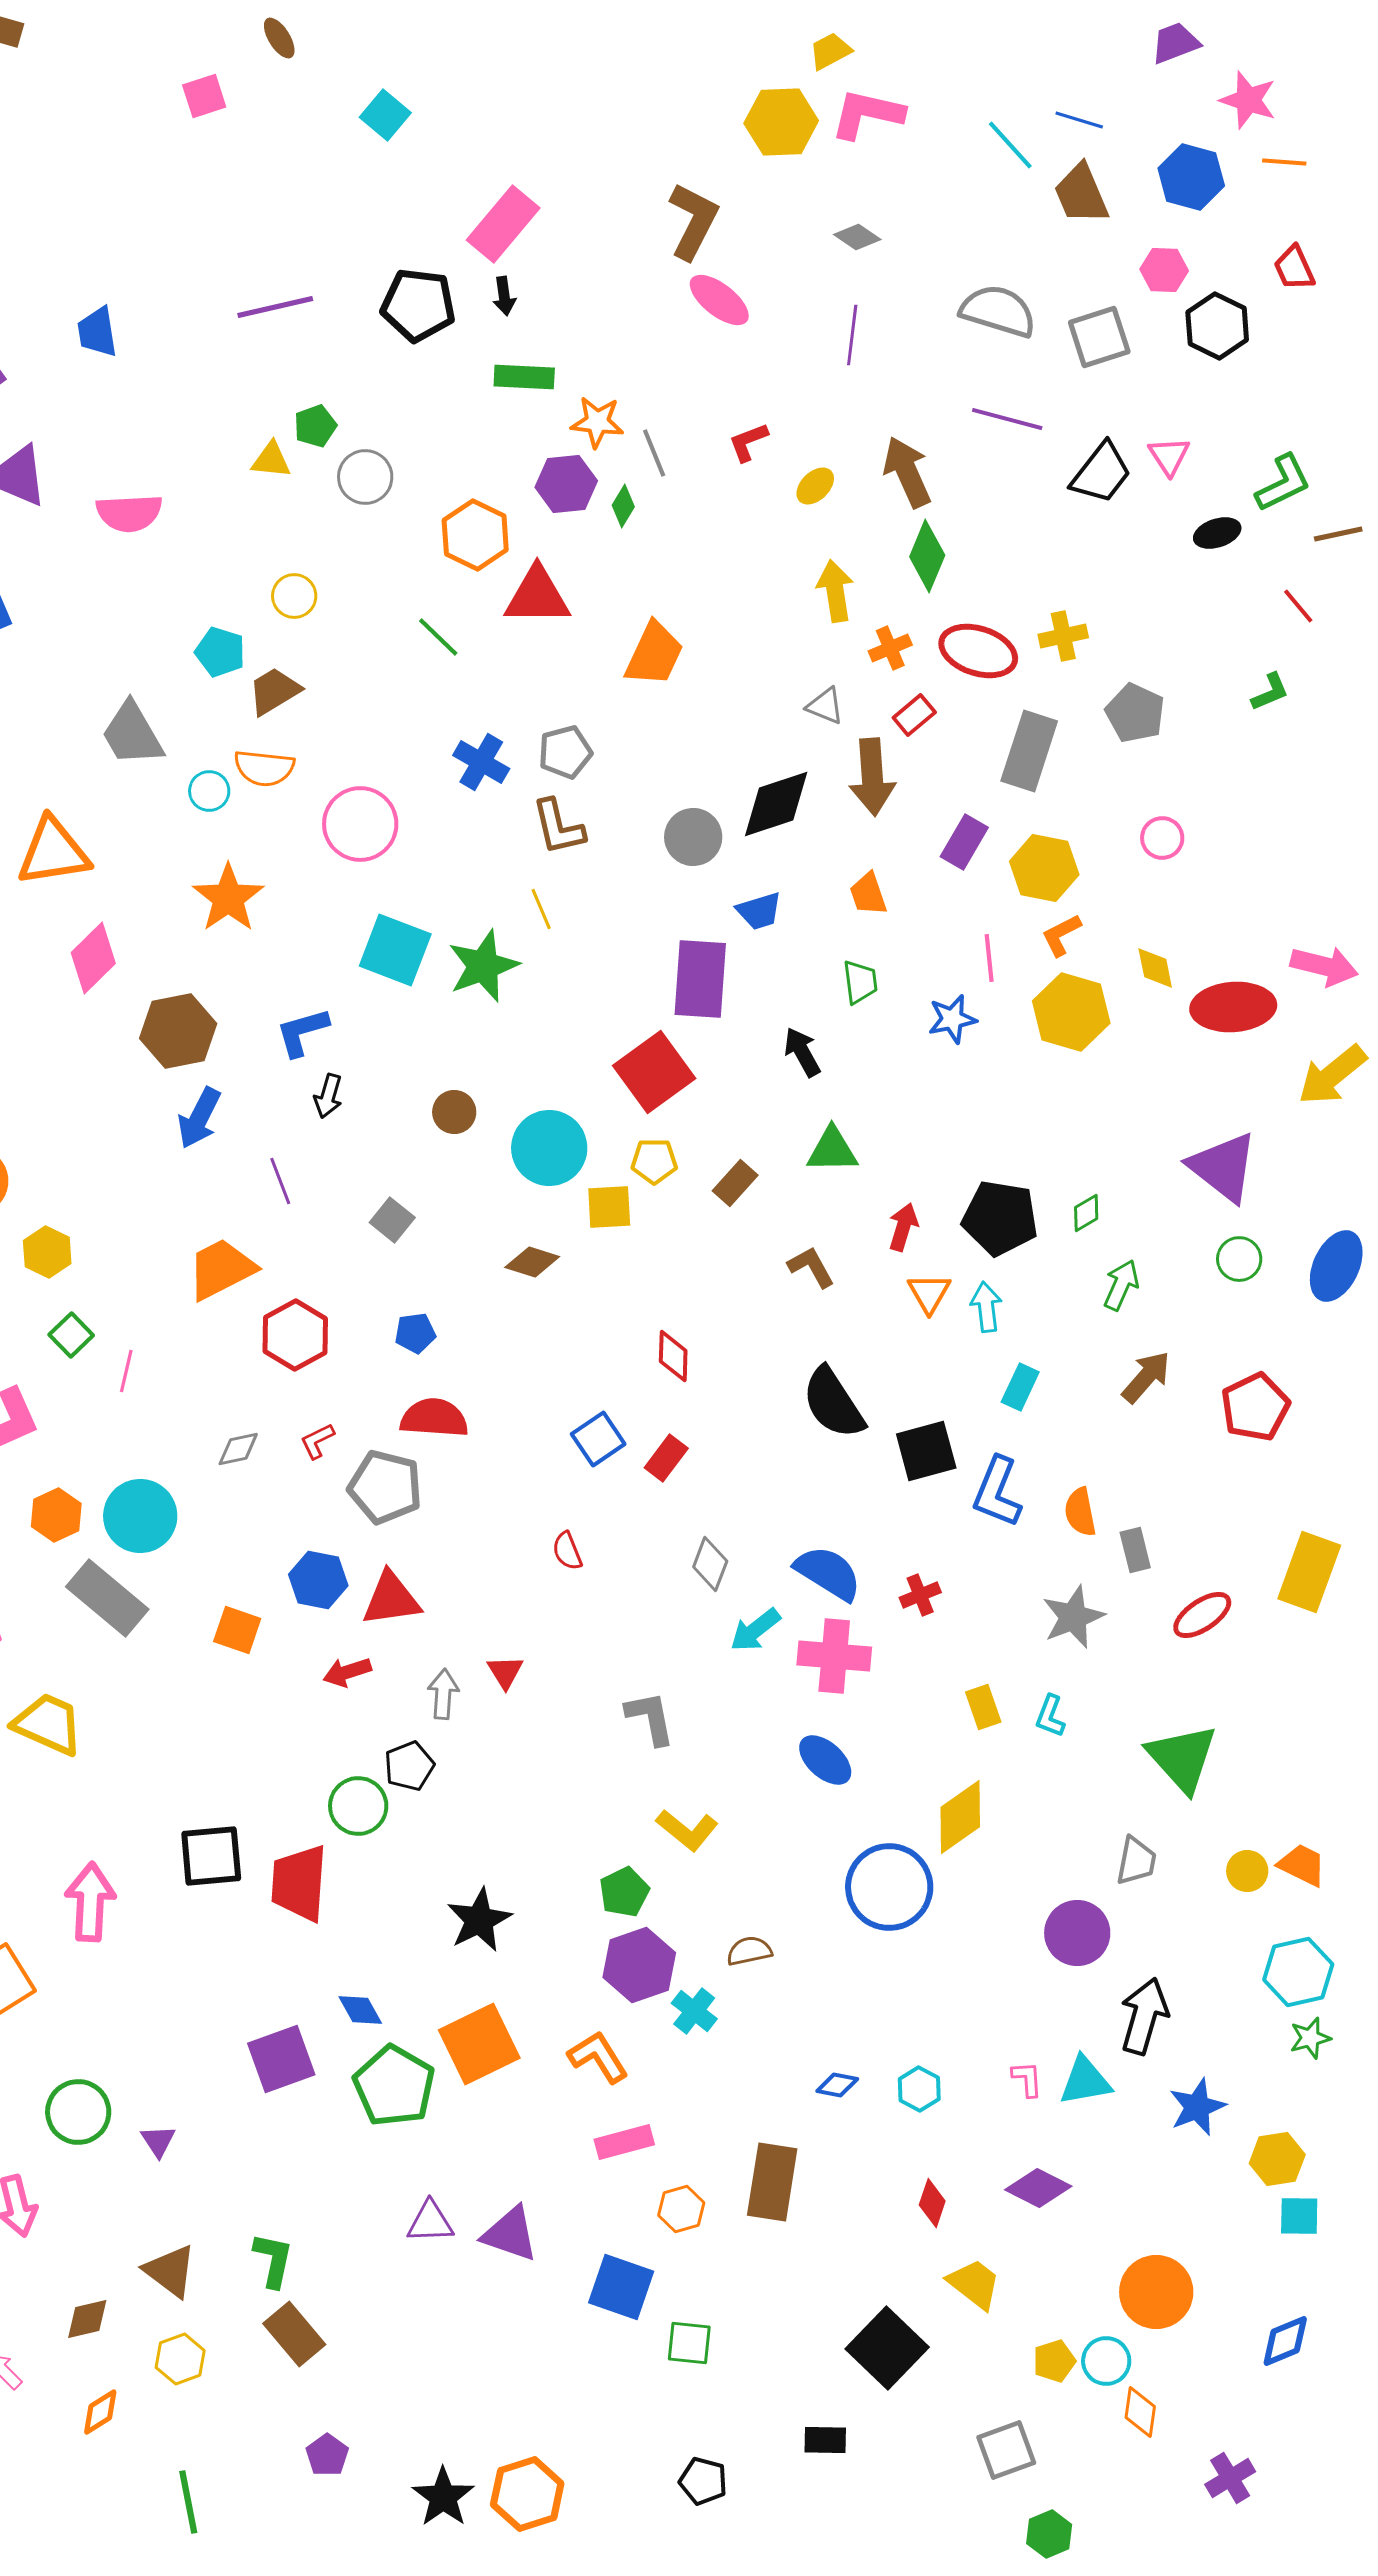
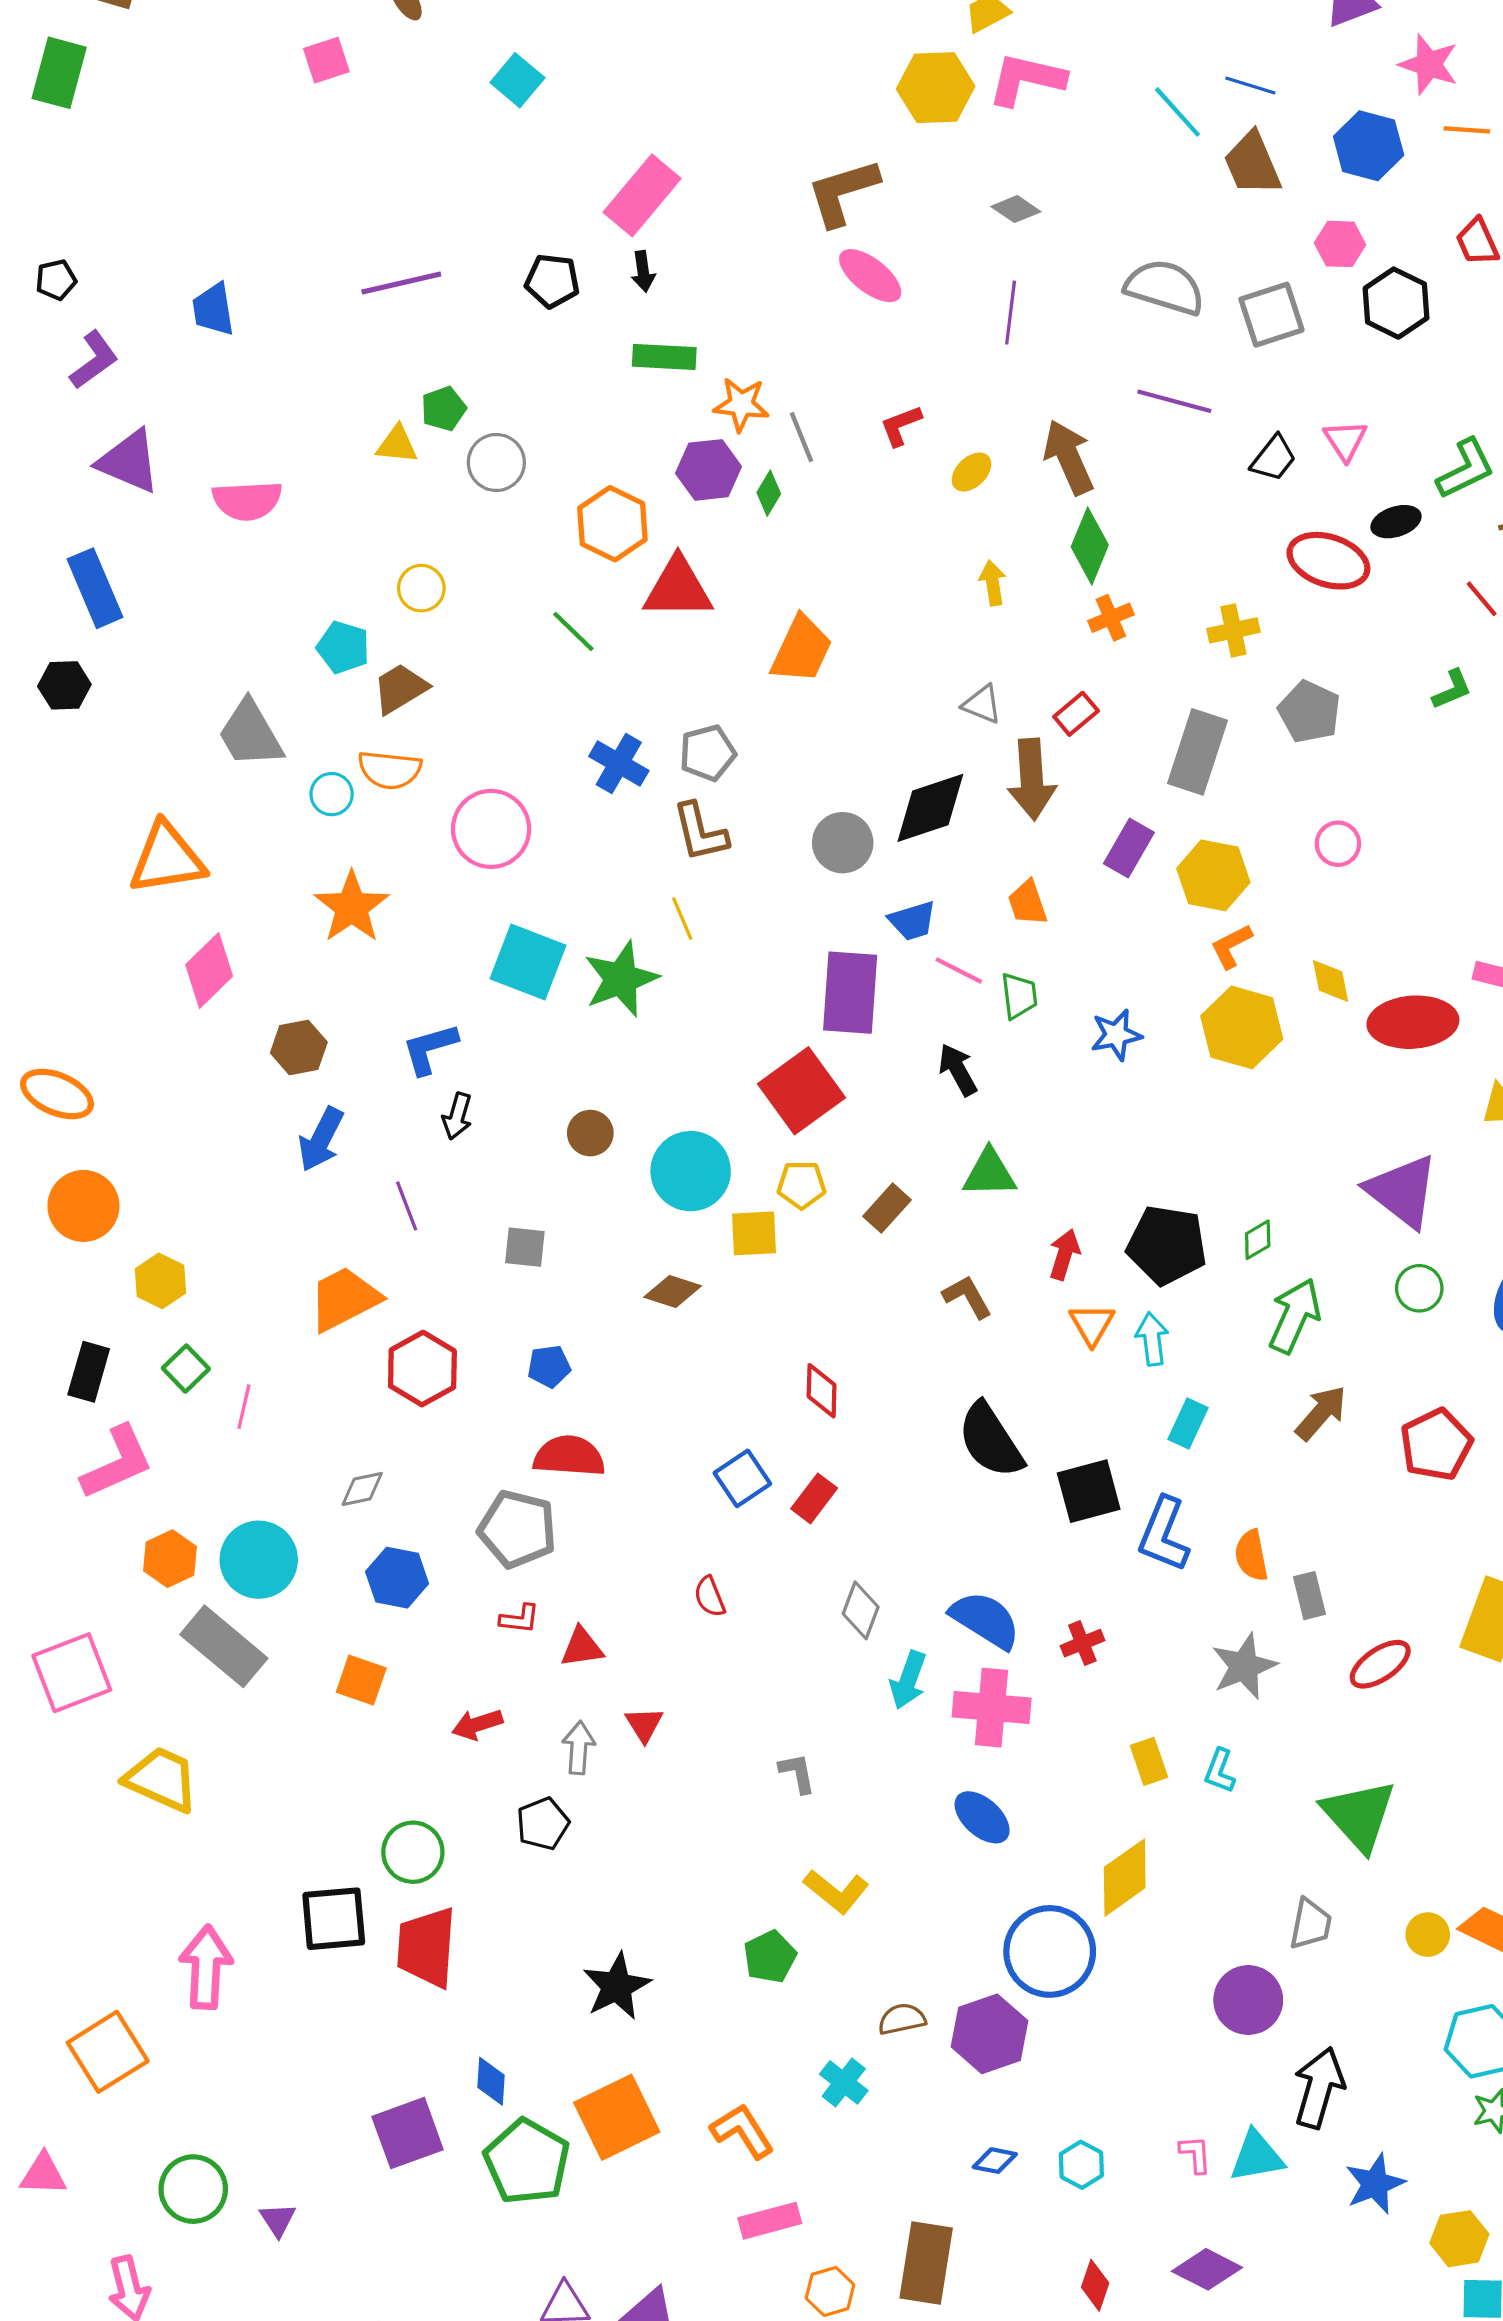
brown L-shape: (693, 221) -> (843, 192), turned -134
black pentagon: (418, 305) -> (552, 281), size x0.7
black trapezoid: (1101, 473) -> (1274, 458), size x0.7
yellow arrow: (835, 591) -> (993, 583), size x0.7
orange cross: (890, 648) -> (1111, 618), moved
red ellipse: (978, 651) -> (1328, 561), moved
pink line: (989, 958) -> (959, 970), moved, turned -57
brown hexagon: (178, 1031) -> (299, 1048), size x0.7
gray square: (392, 1220) -> (525, 1247), turned -33
green arrow: (1121, 1285) -> (1295, 1316), size x1.4
red L-shape: (317, 1441) -> (520, 1619), moved, turned -147
blue hexagon: (318, 1580) -> (397, 1578), moved
red triangle: (391, 1599) -> (582, 1647), moved, size x0.7
cyan arrow: (755, 1630) -> (908, 1680), turned -32
gray L-shape: (650, 1718) -> (797, 1773), size x0.7
green circle: (358, 1806) -> (413, 1852), moved
purple hexagon: (639, 1965) -> (989, 2034), moved
blue diamond: (360, 2010) -> (491, 2081), turned 33

